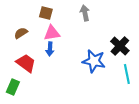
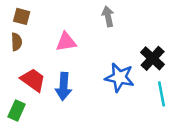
brown square: (46, 13) -> (22, 16), moved
brown semicircle: (21, 33) -> (17, 42), moved, turned 120
blue arrow: (50, 49) -> (64, 86), moved, size x1.5

